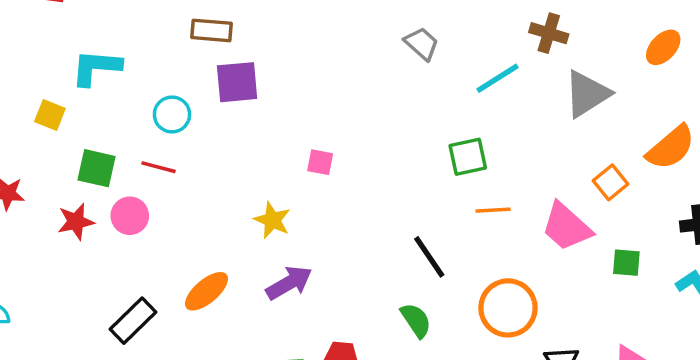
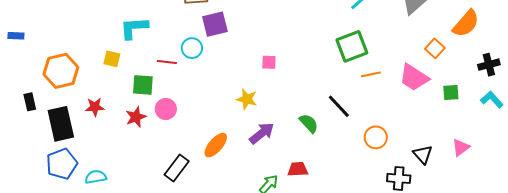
cyan circle: (172, 114) -> (192, 48), moved
green square: (468, 157) -> (352, 46), size x1.4
red line: (159, 167) -> (167, 62), moved
orange circle: (508, 308) -> (376, 137), moved, size x0.7
green semicircle: (416, 320) -> (309, 123), moved

